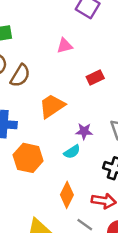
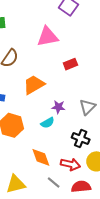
pink triangle: (65, 46) -> (47, 37), size x1.6
orange diamond: (67, 195) -> (41, 157), turned -50

